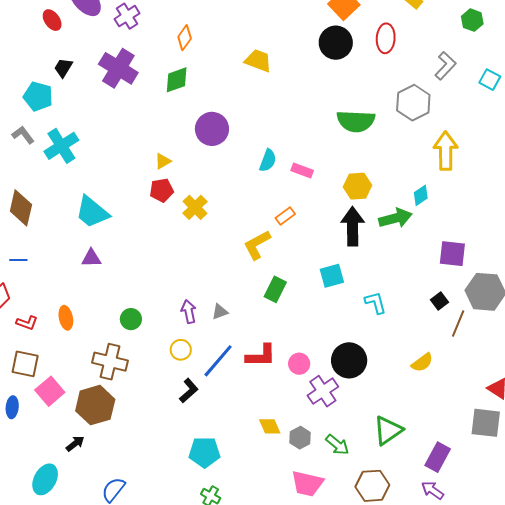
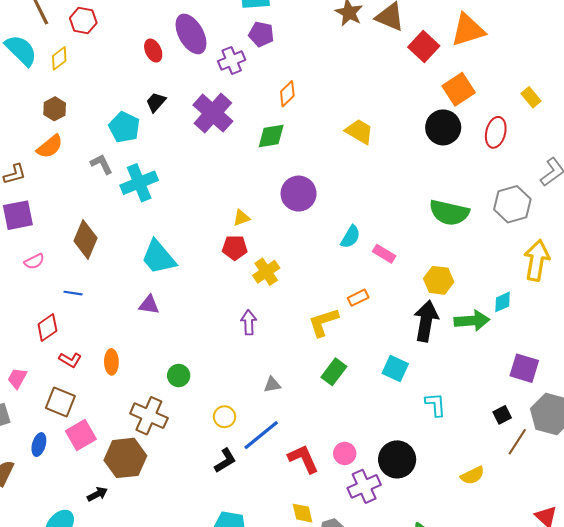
cyan square: (332, 276) -> (395, 368), turned 30
purple arrow: (189, 312) -> (249, 322), moved
red L-shape: (261, 356) -> (303, 459), moved, turned -124

